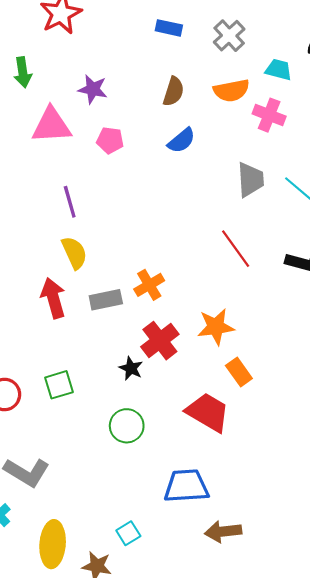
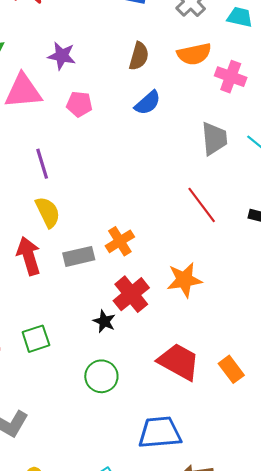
cyan trapezoid: (279, 70) -> (240, 17), moved
orange rectangle: (239, 372) -> (231, 369), moved

